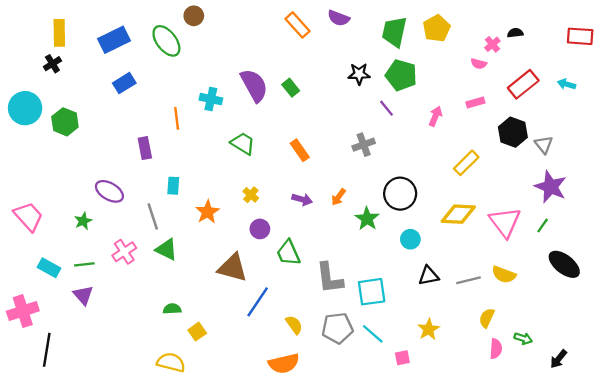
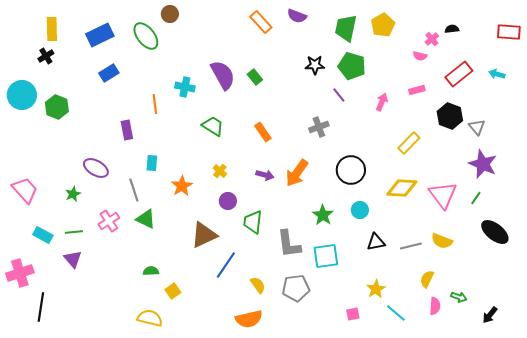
orange arrow: (339, 197) -> (297, 173), size x1.8
green star: (367, 219) -> (323, 215), moved
green trapezoid: (288, 253) -> (253, 222), turned 30
brown triangle: (233, 268) -> (204, 235), turned -40
cyan line: (373, 334) -> (396, 313), moved

